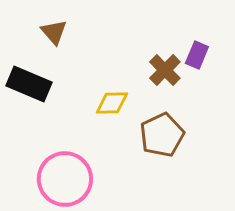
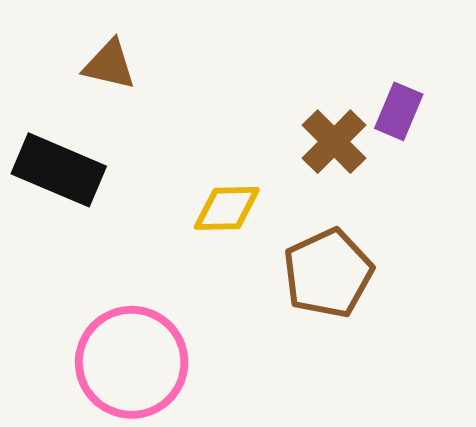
brown triangle: (54, 32) -> (109, 65), turned -36

